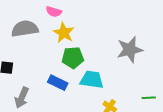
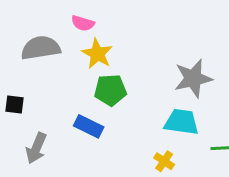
cyan trapezoid: (92, 80) -> (182, 122), moved

